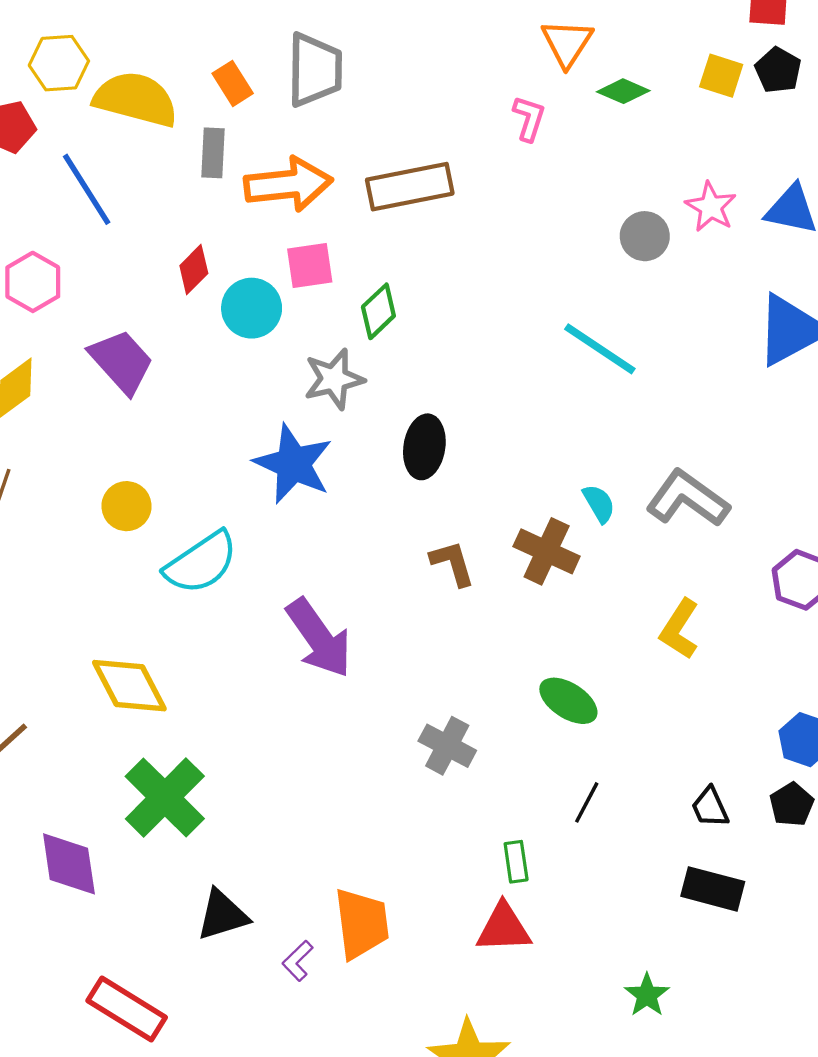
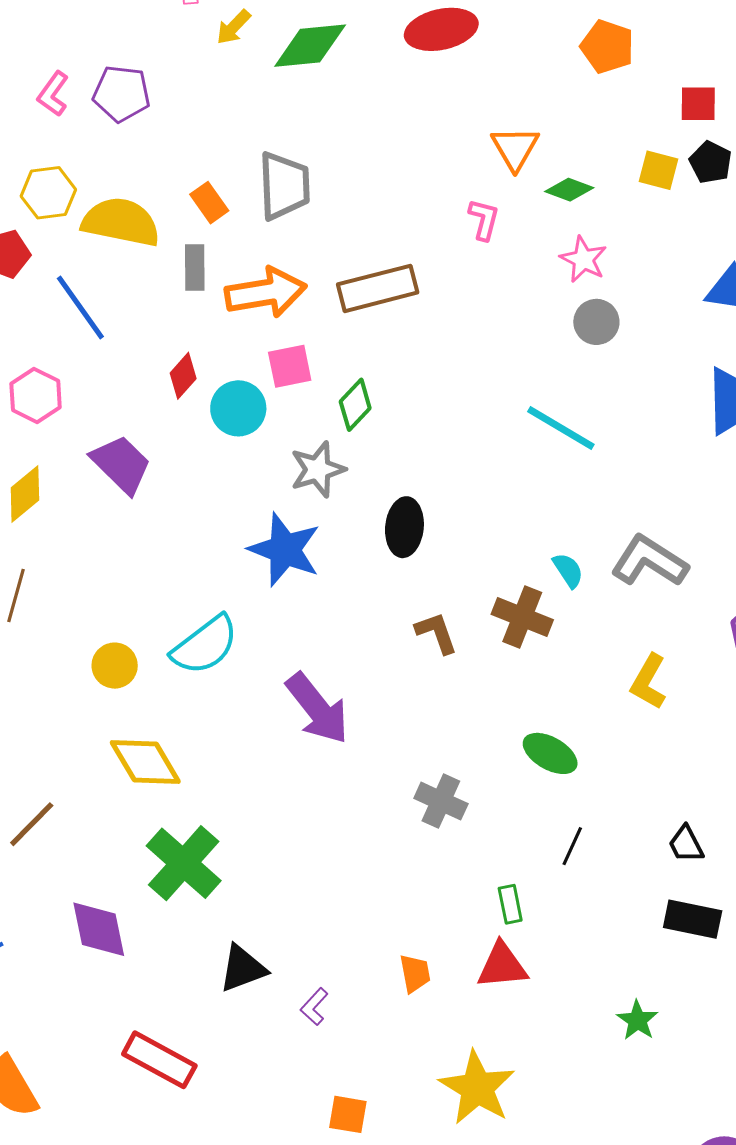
pink star: (711, 207) -> (583, 259), moved
yellow circle: (126, 506) -> (115, 666), moved
orange trapezoid: (362, 923) -> (415, 973), moved, size x0.6

